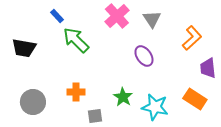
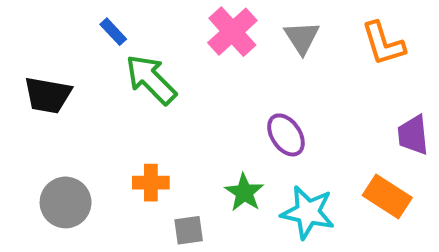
orange L-shape: (192, 38) -> (383, 44), moved, turned 115
purple ellipse: (144, 56) -> (286, 135), moved

